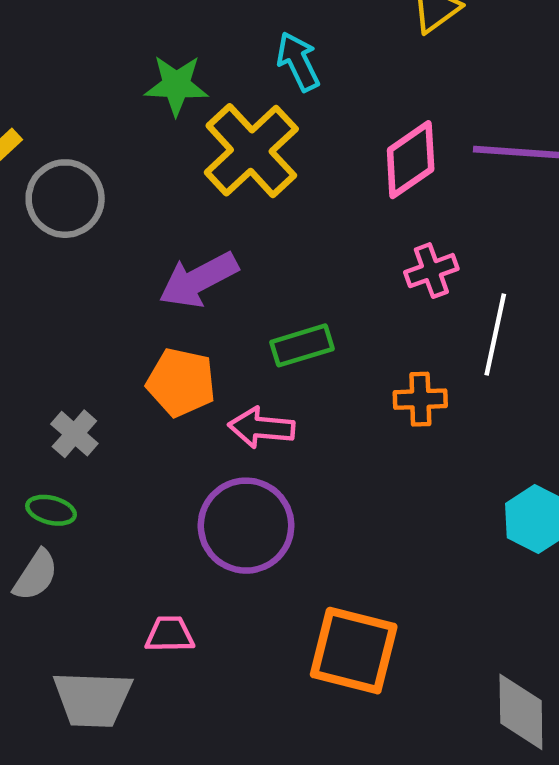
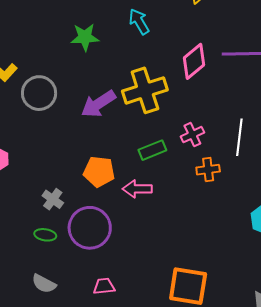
yellow cross: (251, 151) -> (145, 90), moved, turned 30
pink cross: (431, 271) -> (192, 135), moved
purple arrow: (198, 280) -> (98, 104), moved
purple circle: (246, 526) -> (90, 228), moved
gray semicircle: (36, 575) -> (44, 284), moved, turned 90

